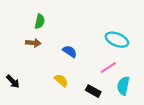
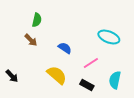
brown arrow: (33, 43) -> (31, 40), turned 40
pink line: (108, 68) -> (91, 63), moved
yellow semicircle: (61, 80) -> (57, 75), size x1.5

